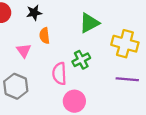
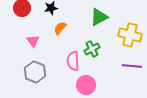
orange semicircle: (44, 36) -> (60, 28), turned 48
pink triangle: (24, 51) -> (33, 41), moved

